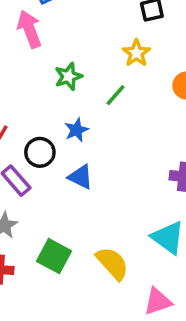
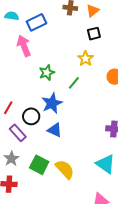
blue star: (76, 130) -> (52, 103), size x1.5
green square: (54, 256) -> (39, 165), moved
yellow semicircle: (112, 263) -> (65, 169), moved

